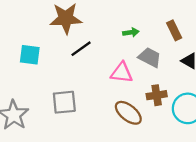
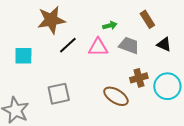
pink triangle: (122, 73) -> (98, 47), moved

